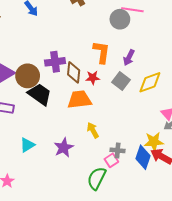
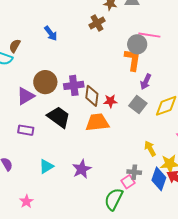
orange L-shape: (102, 52) -> (133, 60), moved
brown circle: (28, 76) -> (45, 82), moved
yellow arrow: (93, 130) -> (150, 149), moved

